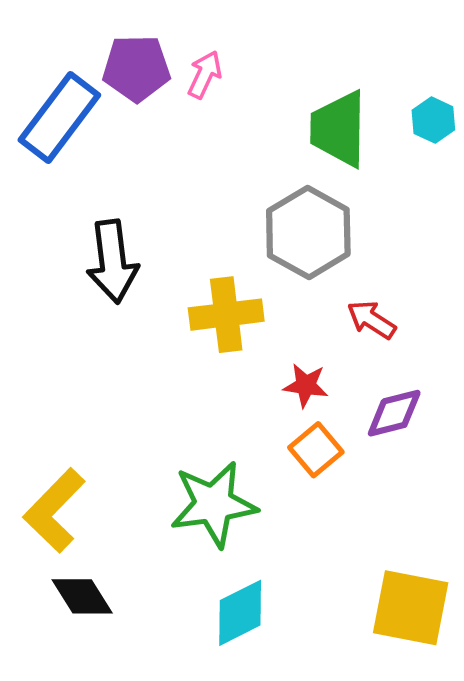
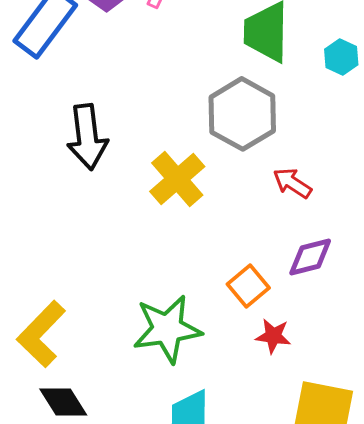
cyan hexagon: (433, 120) -> (341, 57), moved
yellow cross: (226, 315) -> (177, 179), turned -34
red star: (306, 385) -> (273, 336), moved

